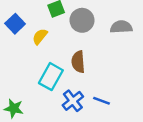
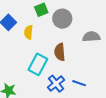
gray semicircle: (121, 27) -> (91, 37), moved
yellow semicircle: (40, 36) -> (28, 32), turned -32

